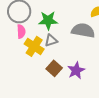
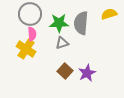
gray semicircle: (83, 30) -> (81, 23), moved, turned -95
yellow cross: (34, 46) -> (26, 49), moved

